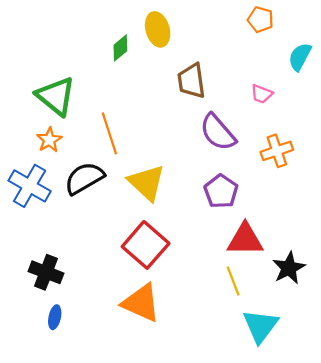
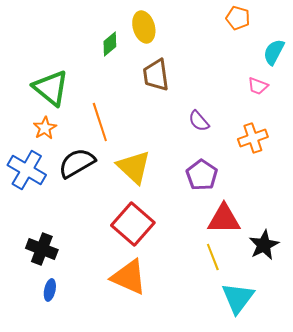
brown trapezoid: (192, 81) -> (156, 75), moved
pink trapezoid: (262, 94) -> (258, 86), moved
purple semicircle: (218, 132) -> (199, 121), size x0.6

